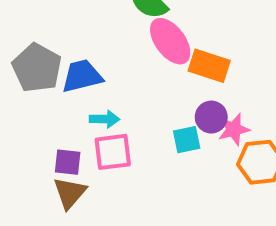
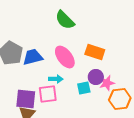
pink ellipse: (170, 41) -> (65, 57), moved
cyan arrow: (105, 119) -> (56, 79), moved
purple square: (68, 162) -> (26, 99), size x1.5

